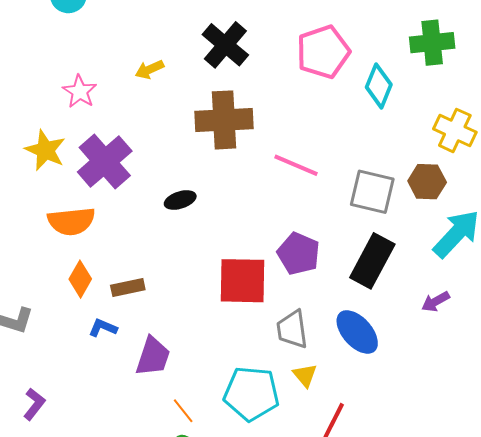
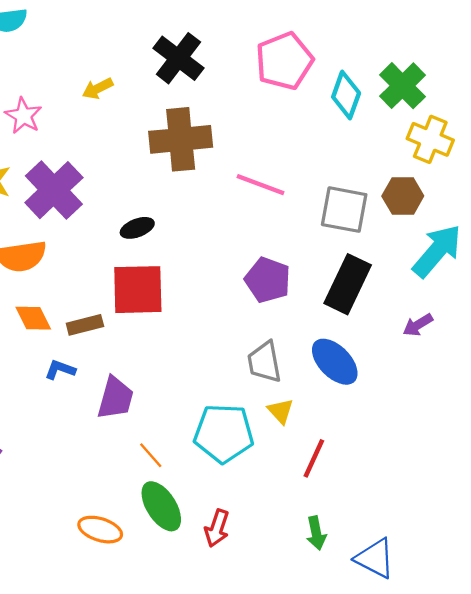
green cross: (432, 43) -> (403, 86), moved, turned -36
orange diamond: (80, 279) -> (33, 318), turned -54
red square: (243, 281) -> (138, 290), moved

